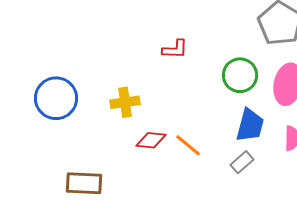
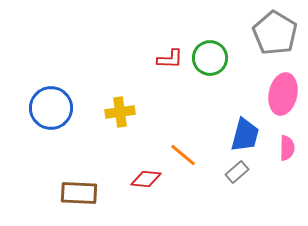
green circle: (240, 75) -> (210, 58), moved
red diamond: (151, 140) -> (146, 179), moved

